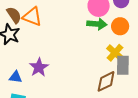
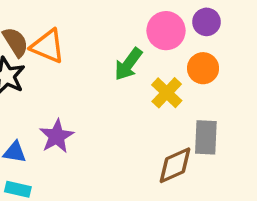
green arrow: (97, 24) -> (128, 64), moved, turned 120
yellow cross: (115, 53) -> (167, 93), moved

